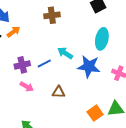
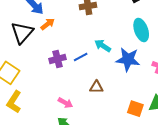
cyan ellipse: (102, 39) -> (141, 30), turned -30
pink arrow: (27, 87) -> (65, 103), moved
orange square: (95, 113) -> (135, 109), turned -35

